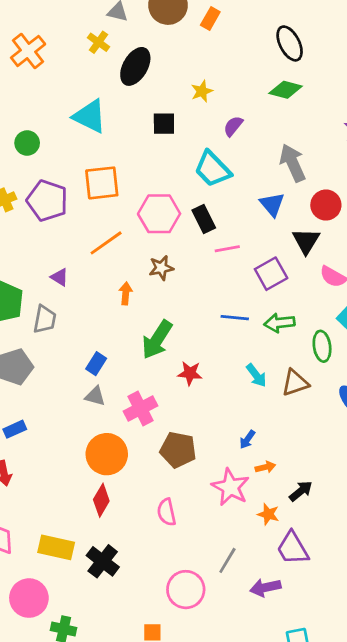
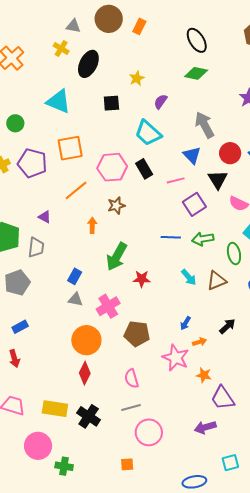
pink line: (227, 249) -> (176, 180), moved
black arrow: (301, 491) -> (227, 326), moved
gray line: (227, 560) -> (131, 408), moved, turned 48

